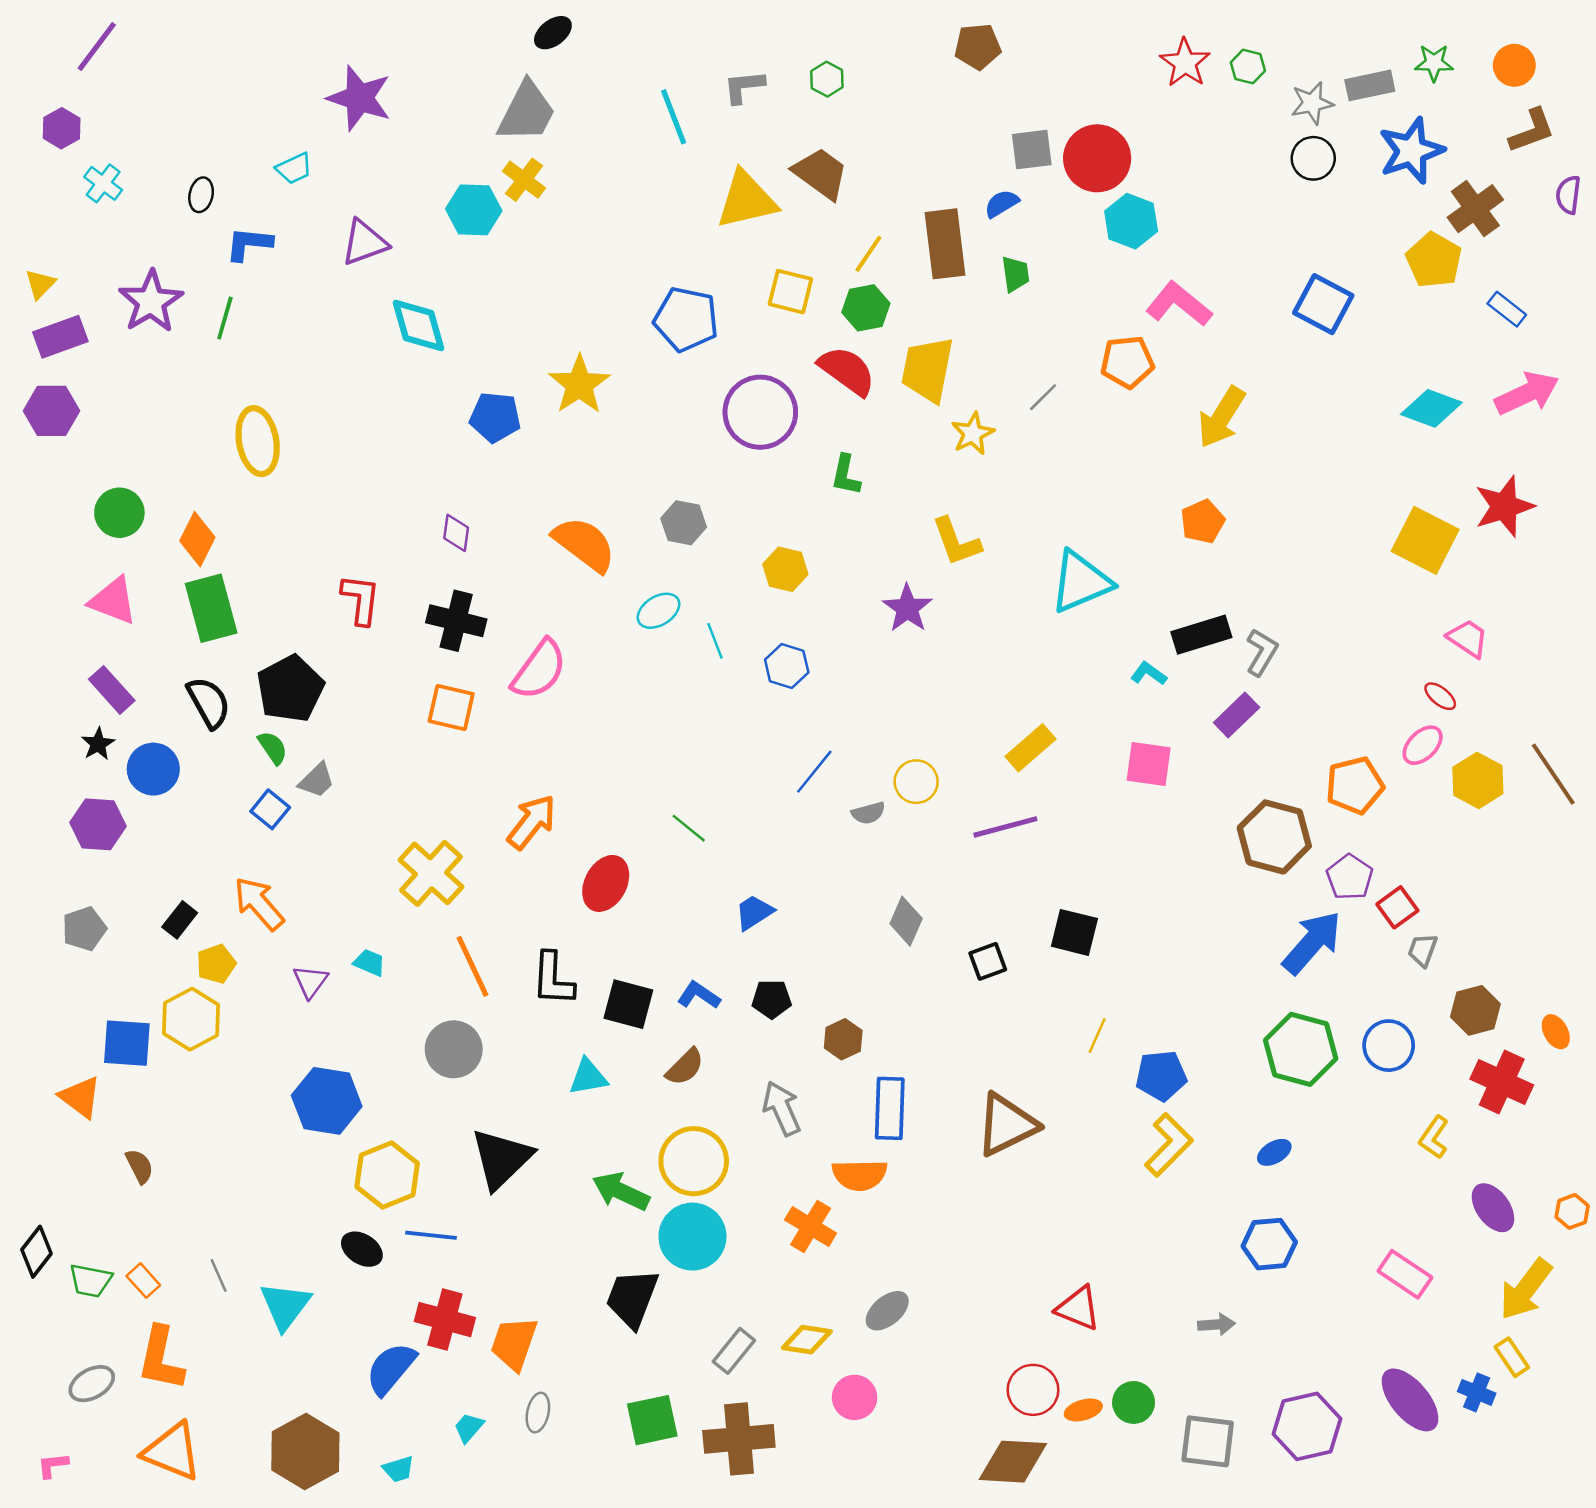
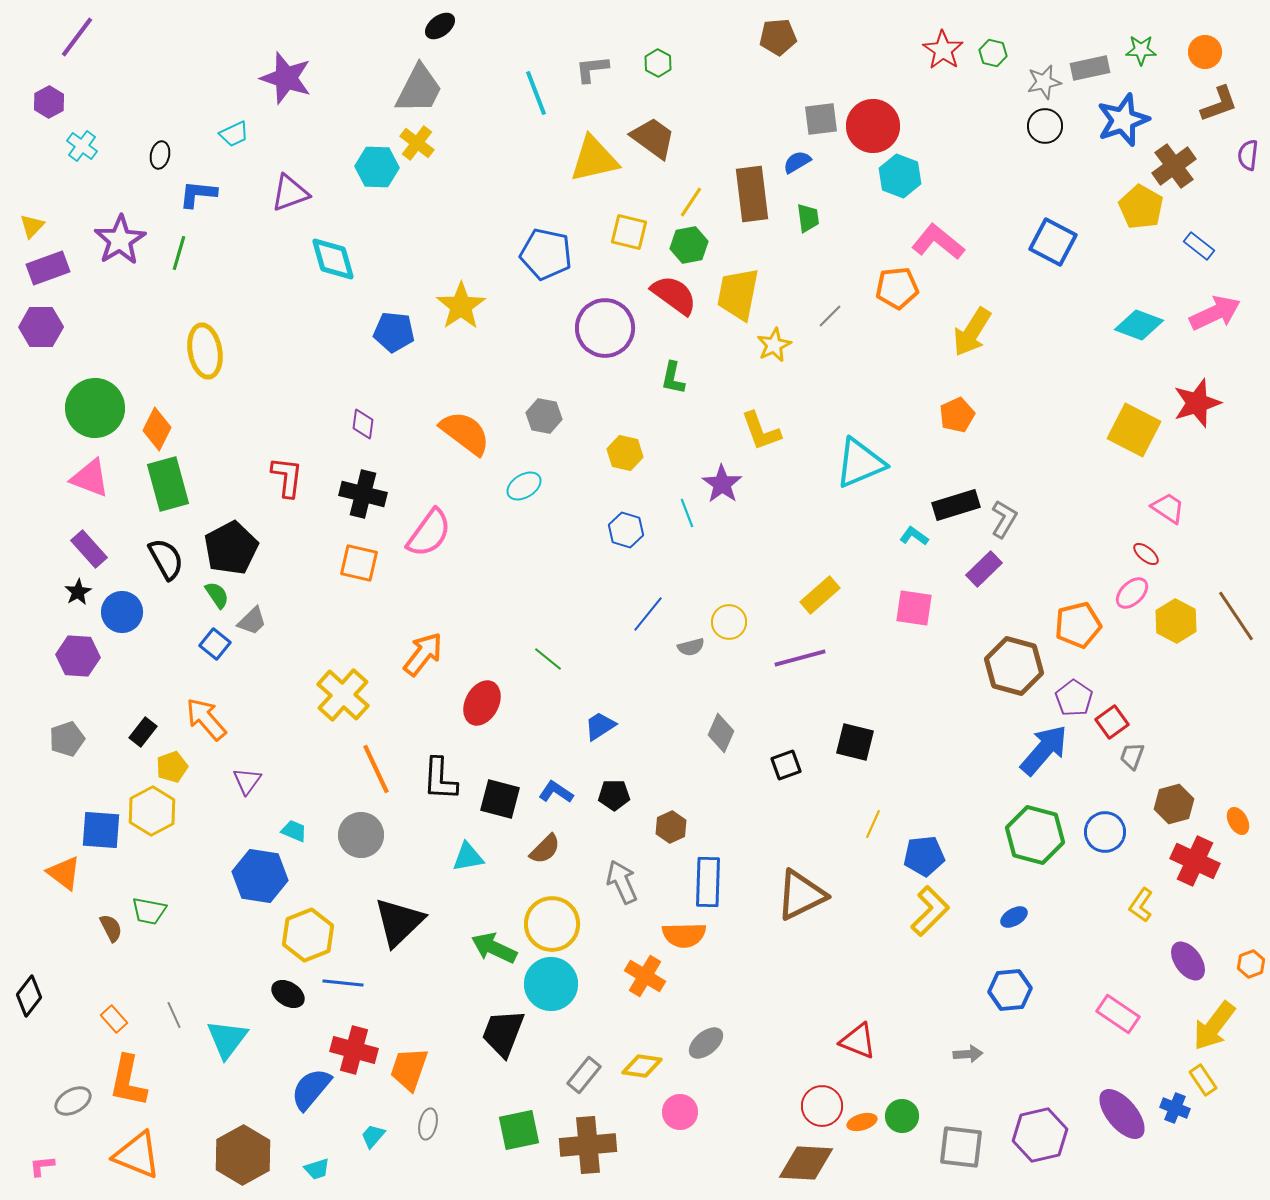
green circle: (119, 513) -> (95, 408), size x1.5
cyan line: (715, 641) -> (687, 513), moved
cyan trapezoid: (369, 963) -> (294, 831), moved
green trapezoid: (90, 1281) -> (149, 911), moved

